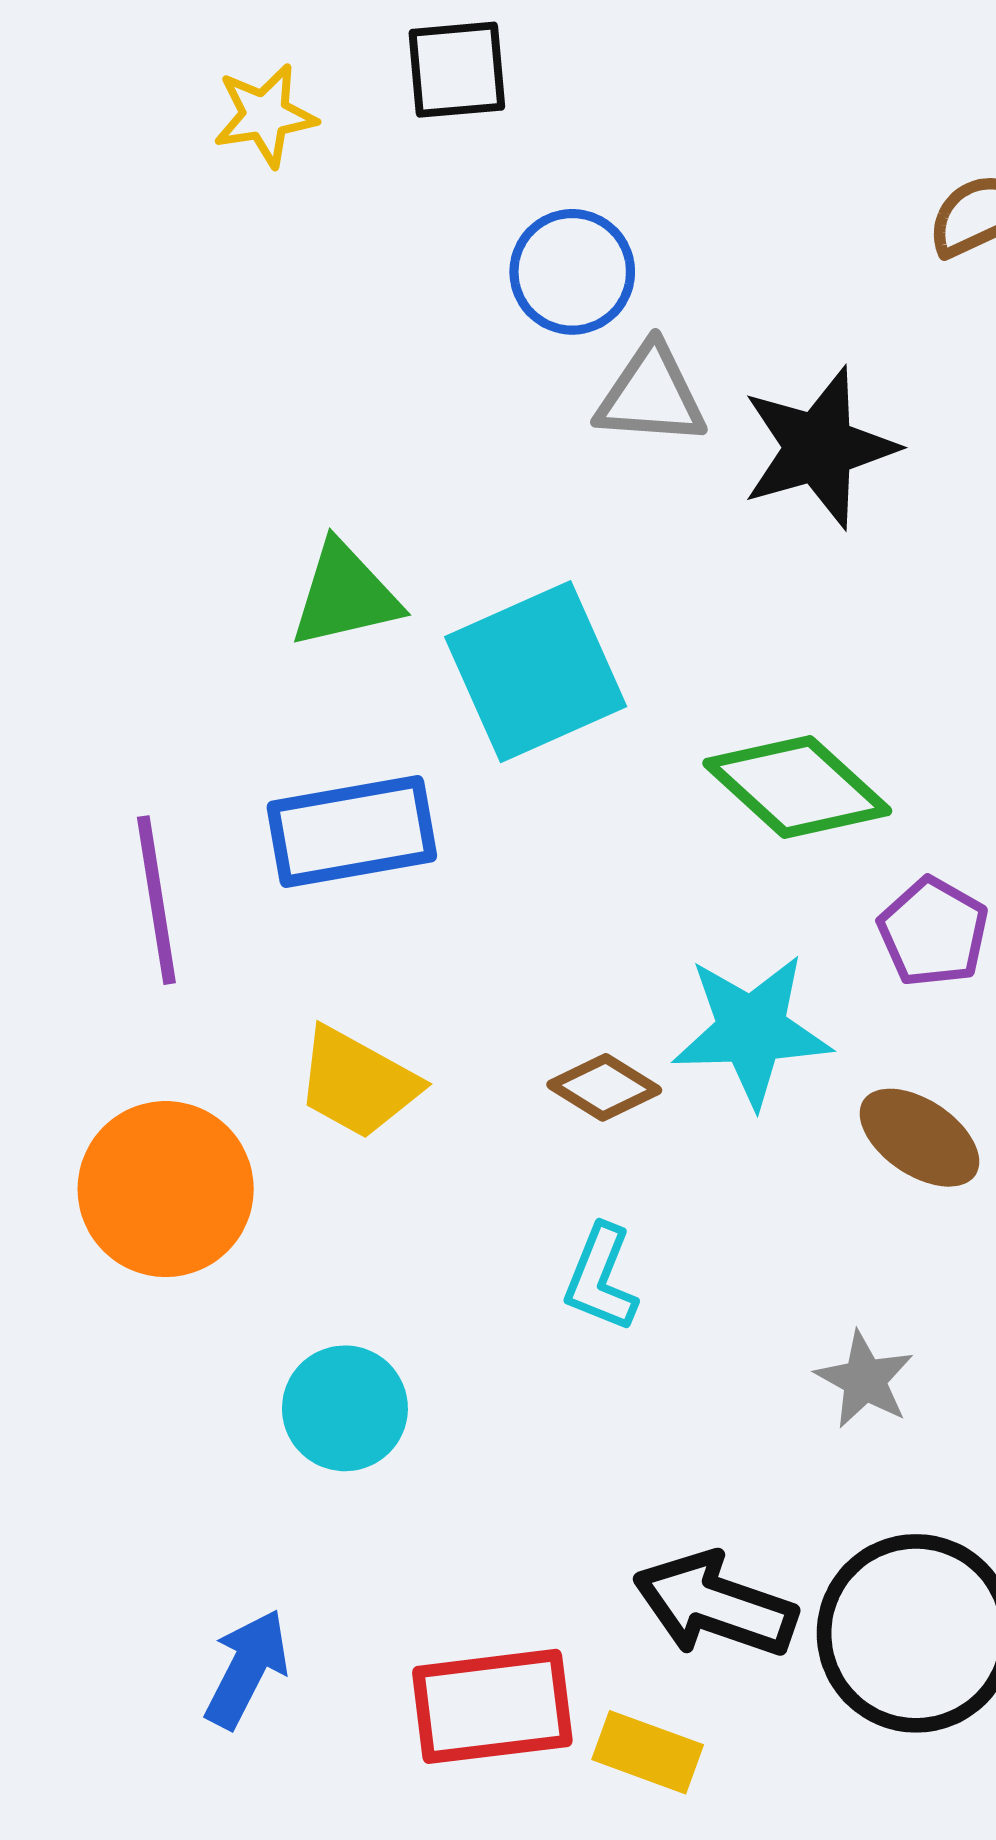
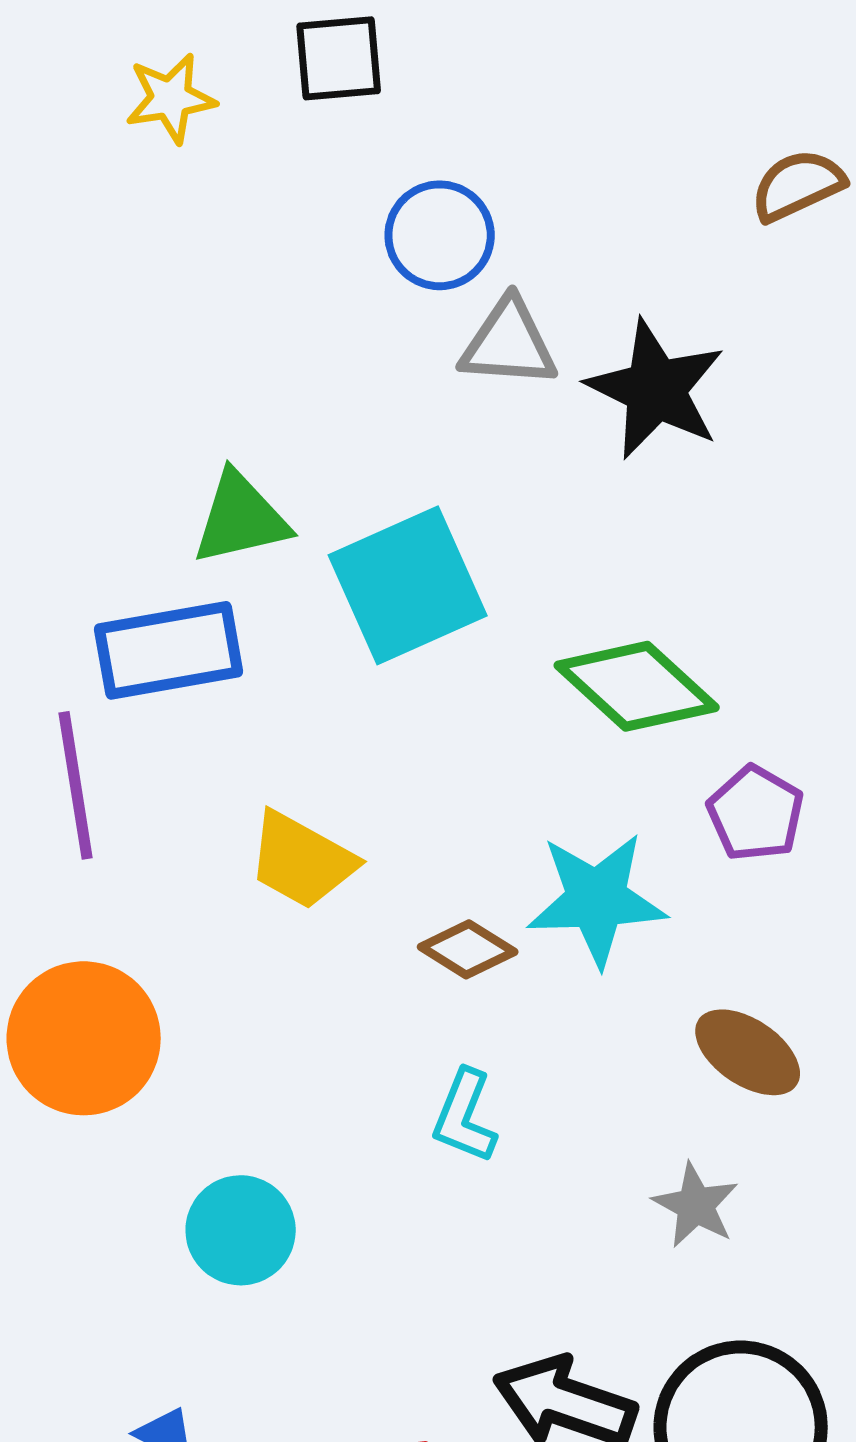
black star: (819, 448) -> (656, 389), turned -30
blue rectangle: (352, 832) -> (169, 650), moved
yellow trapezoid: (358, 1083) -> (302, 860), moved
brown ellipse: (919, 1138) -> (748, 1052), moved

